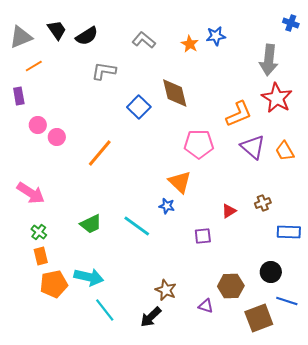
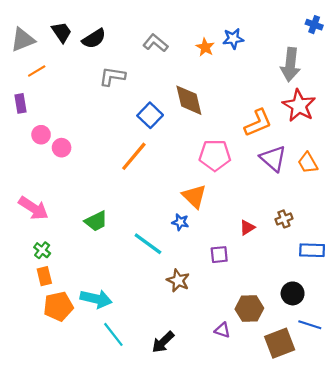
orange line: (100, 153) -> (134, 156), moved
green trapezoid: (91, 224) -> (96, 221), moved
brown star: (166, 290) -> (178, 280), moved

